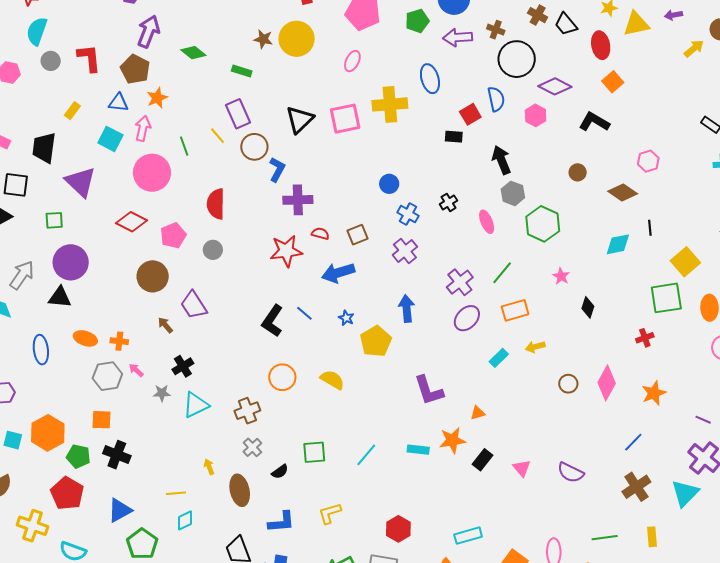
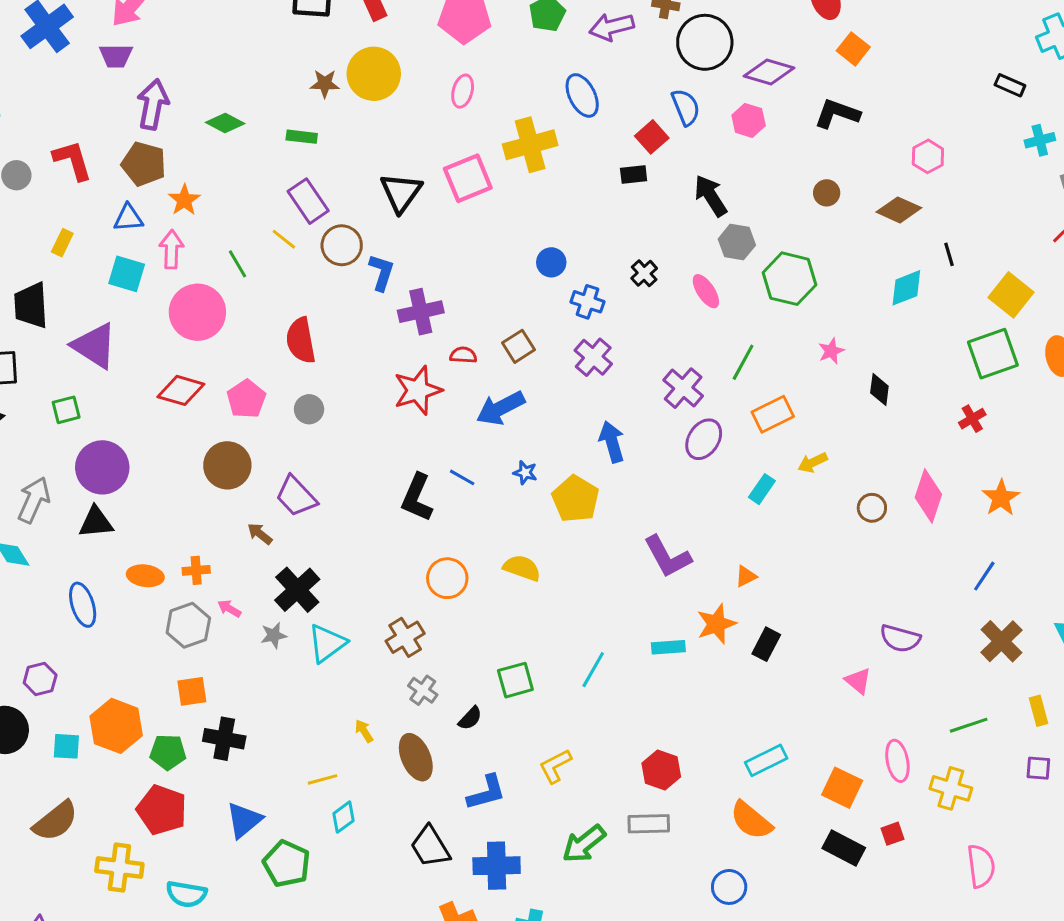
pink star: (561, 276) -> (831, 351), turned 30
black cross: (183, 366) -> (297, 590), size x1.4
pink triangle: (522, 468) -> (858, 681), moved

